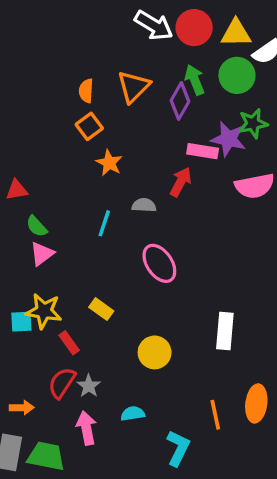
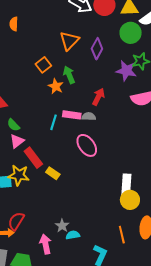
green arrow: (195, 80) -> (69, 75), moved
orange semicircle: (86, 91) -> (14, 24), moved
pink rectangle: (203, 151) -> (72, 115), moved
gray semicircle: (144, 205) -> (89, 116), moved
red rectangle: (69, 343) -> (33, 158), moved, size x1.5
yellow circle: (155, 352) -> (130, 200), moved
red semicircle: (62, 383) -> (16, 221), moved
gray star: (89, 386) -> (62, 226), moved

